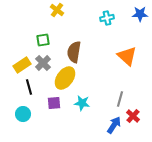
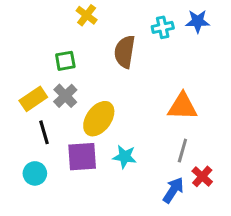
blue star: (140, 14) -> (198, 21), moved
brown semicircle: (74, 52) -> (125, 52), moved
orange triangle: (127, 56) -> (182, 106), moved, turned -40
purple square: (54, 103) -> (82, 157), size x1.5

